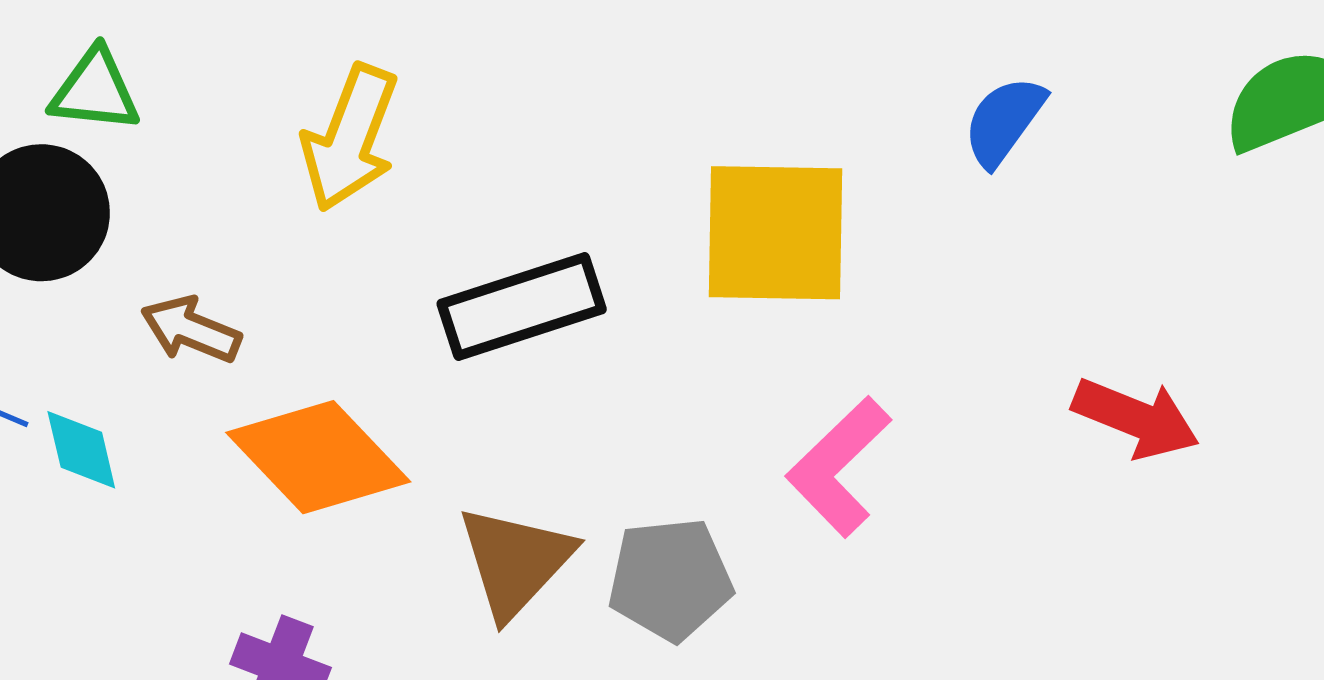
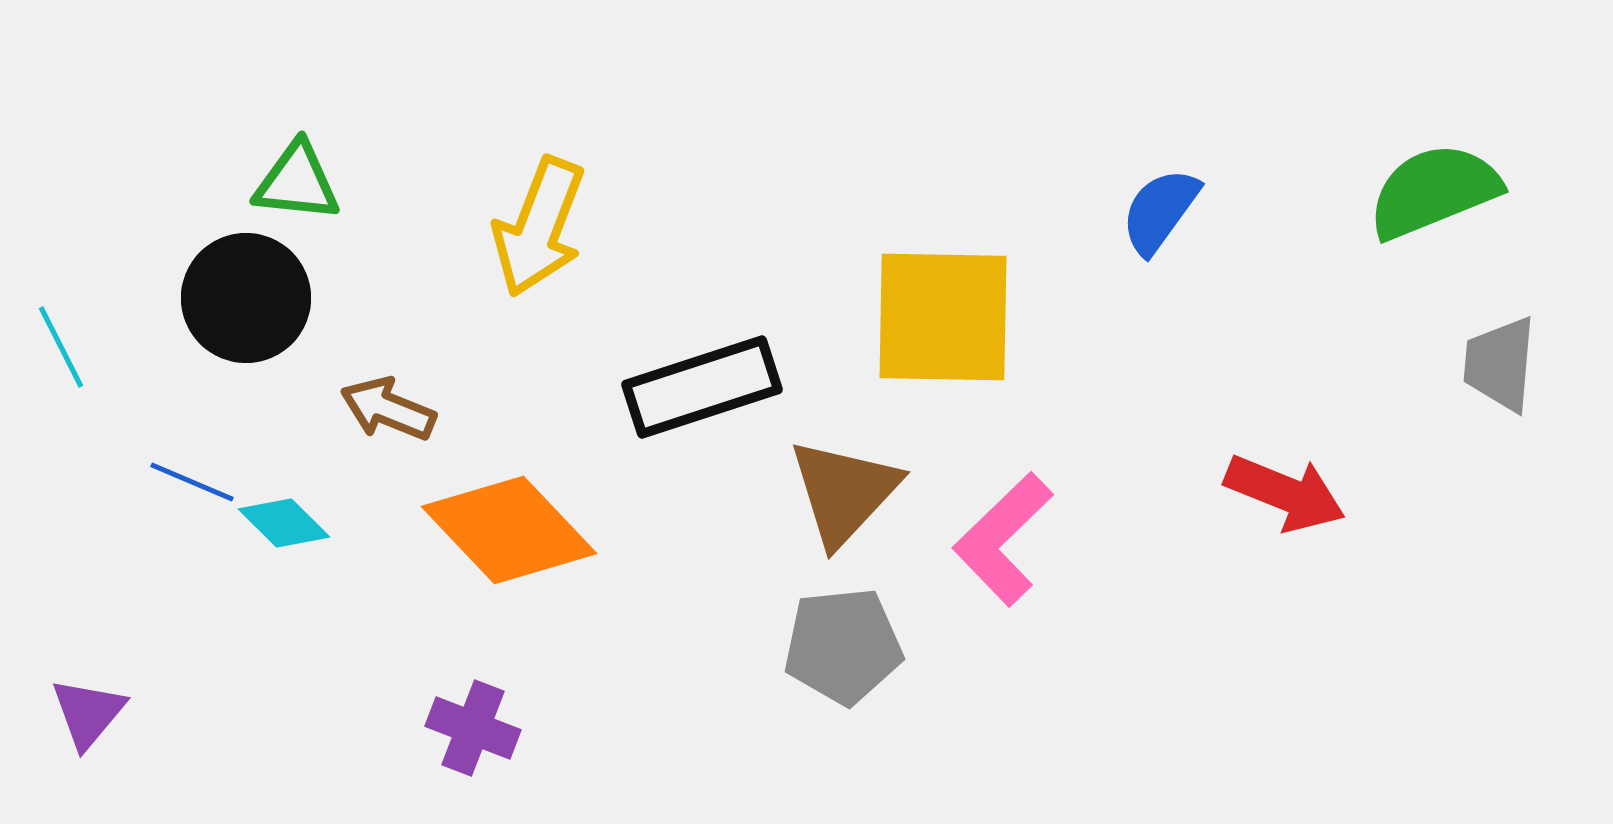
cyan diamond: (81, 450) -> (284, 523), turned -32
brown triangle: (515, 561) -> (844, 492), moved

